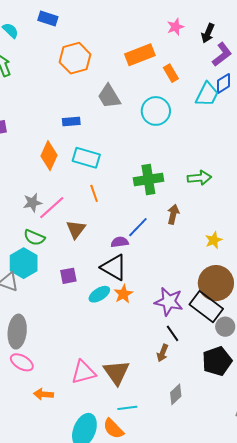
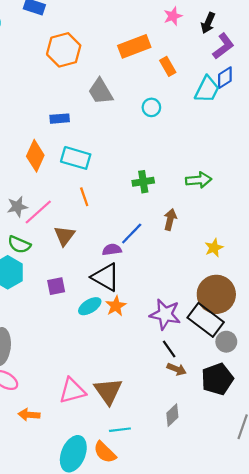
cyan circle: (156, 111) -> (151, 107), size x0.6
green cross: (148, 179) -> (143, 182), size x0.7
brown arrow: (163, 353) -> (177, 369), moved, turned -90

